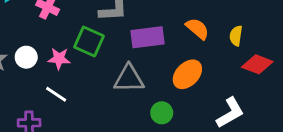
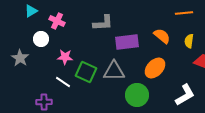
green square: (89, 41) -> (86, 72), moved
white circle: (26, 57) -> (41, 39), moved
green circle: (162, 113) -> (137, 95), size x1.5

